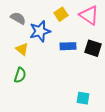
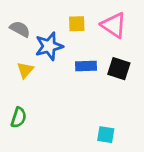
yellow square: (61, 14) -> (77, 24), turned 32
yellow triangle: (22, 49) -> (25, 70), turned 32
green semicircle: (20, 75) -> (19, 118), moved

